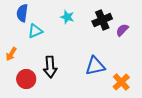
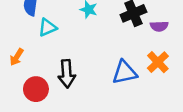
purple semicircle: (122, 30) -> (159, 26), turned -136
orange cross: (121, 82) -> (158, 62), moved

